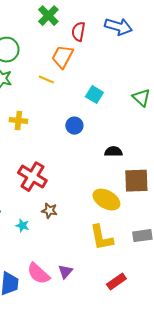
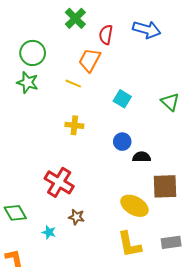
yellow cross: (18, 121) -> (74, 125), moved
blue circle: (74, 126) -> (122, 142), moved

